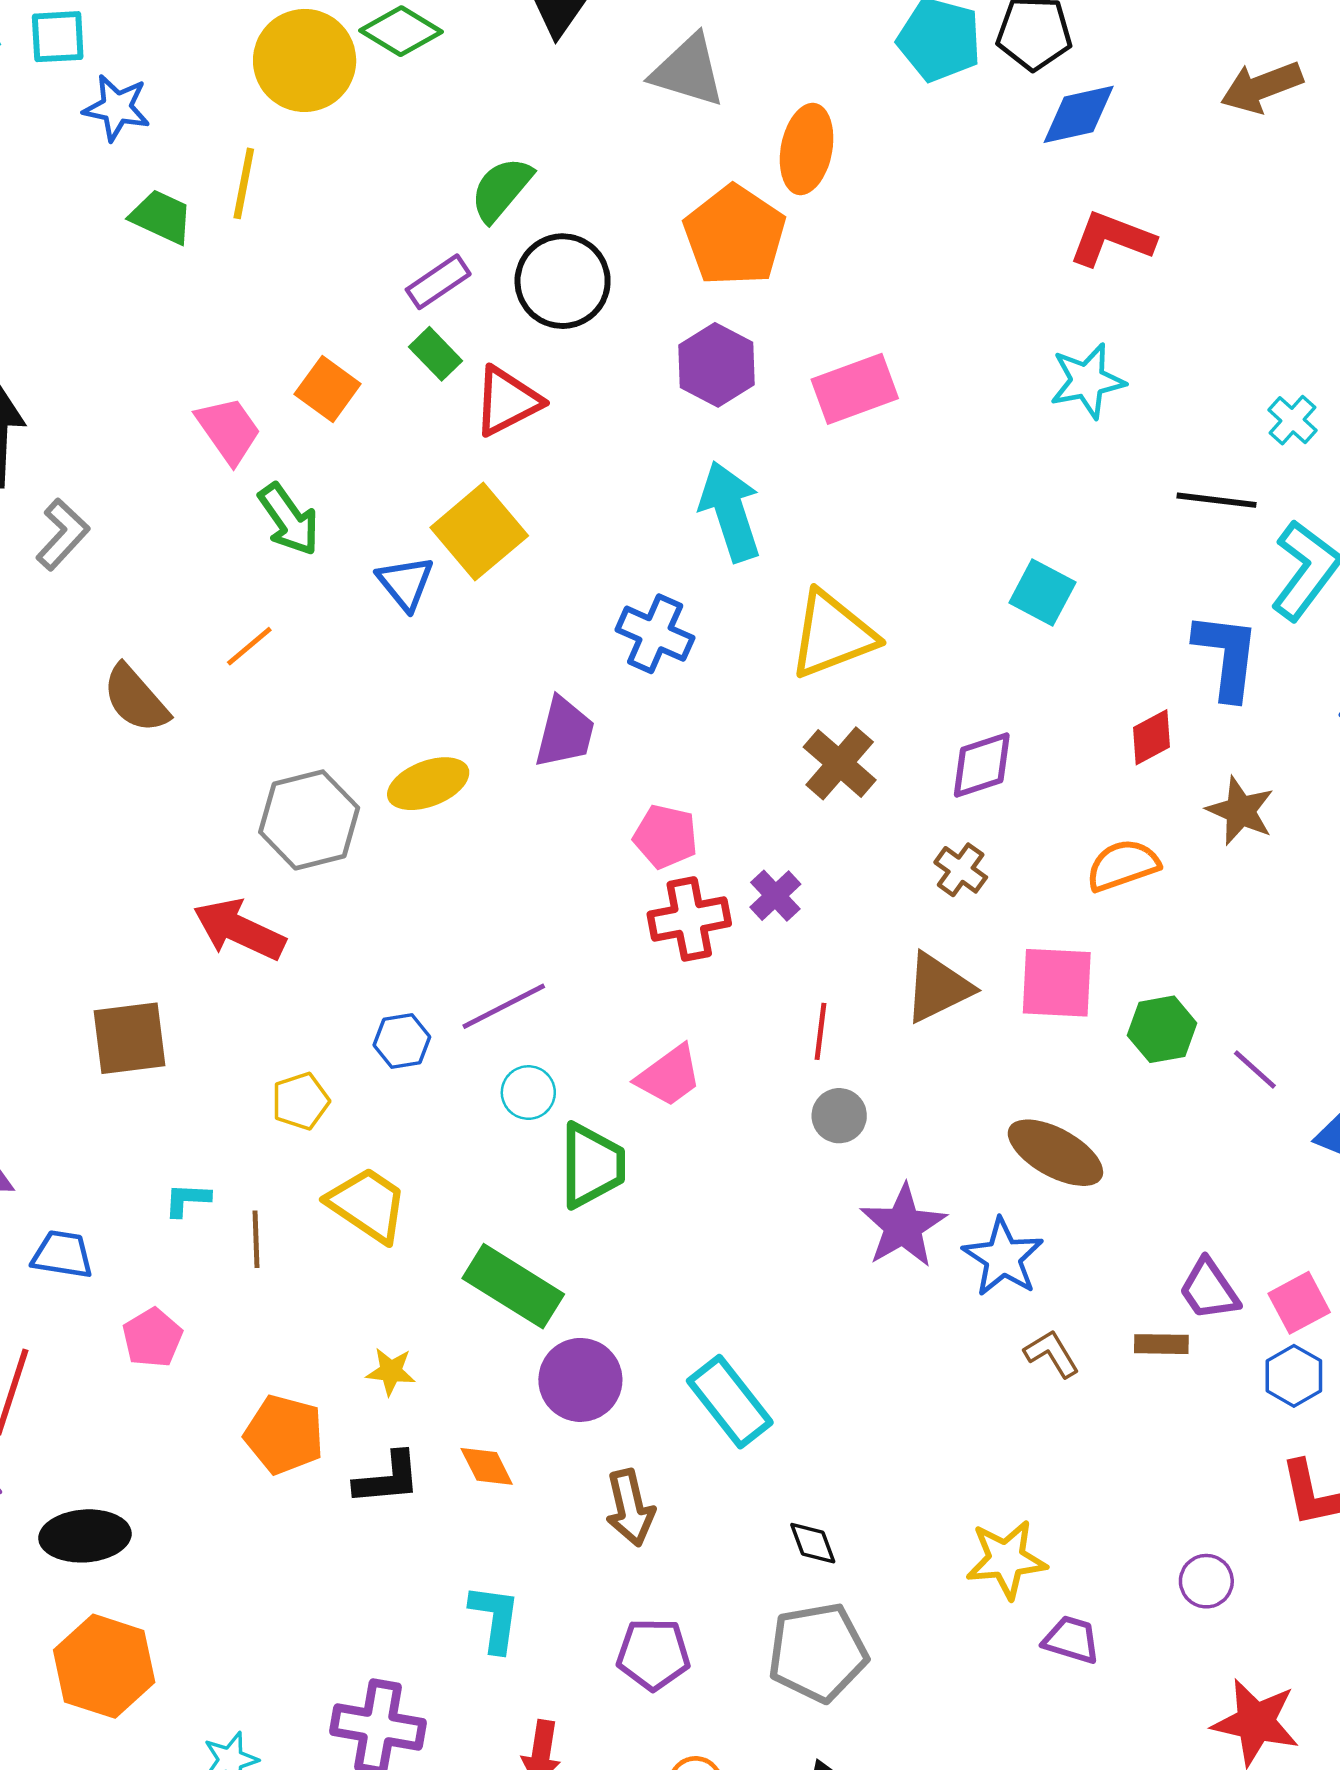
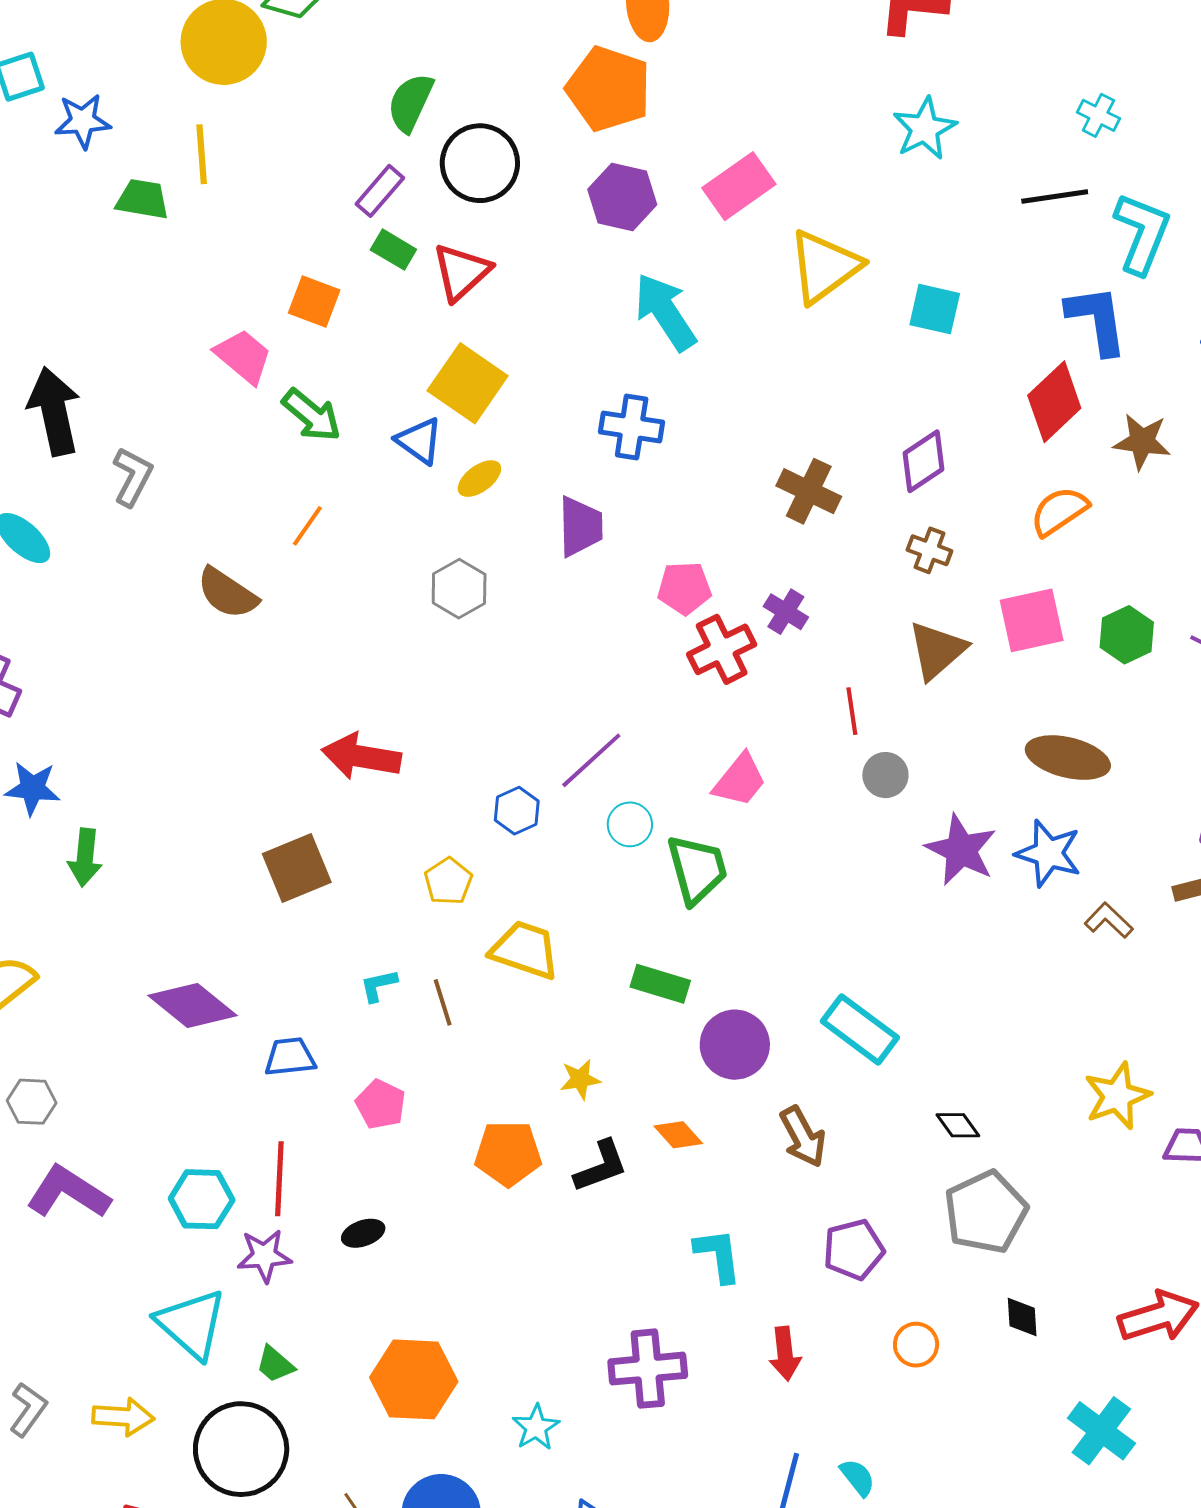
yellow triangle: (832, 635) -> (824, 267), moved
red diamond: (1152, 737) -> (1054, 402), size x1.6
yellow ellipse: (428, 784) -> (479, 479), moved, size x0.7
gray hexagon: (309, 820) -> (459, 589), moved, size x0.7
green rectangle: (513, 1286) -> (660, 984), size x0.7
black ellipse: (85, 1536) -> (363, 1233), moved, size x0.6

